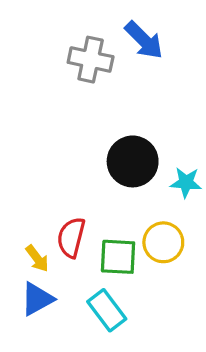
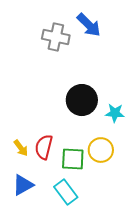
yellow arrow: (37, 258) -> (21, 148), moved

